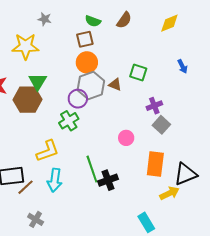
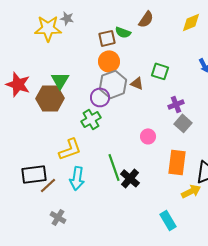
green semicircle: (93, 21) -> (123, 32), moved
yellow star: (25, 46) -> (48, 28), moved
black cross: (108, 180) -> (130, 178), turned -30

